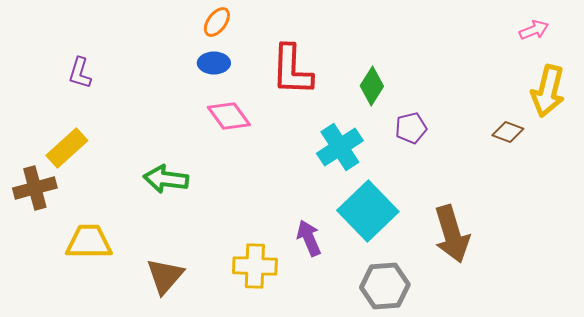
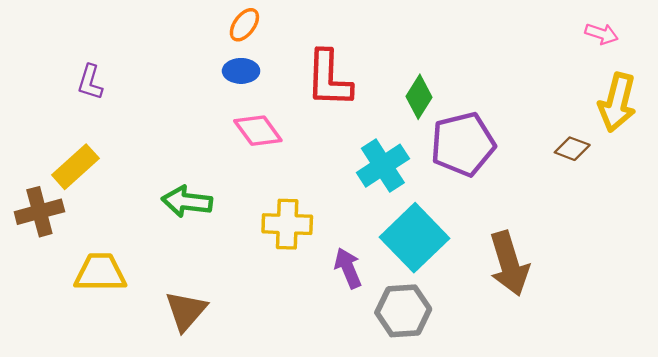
pink arrow: (534, 30) -> (601, 34), turned 40
purple pentagon: (411, 128) -> (463, 144), size x1.8
yellow cross: (255, 266) -> (287, 224), moved
gray hexagon: (385, 286) -> (403, 311), moved

